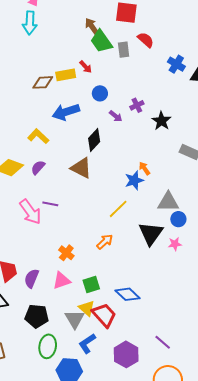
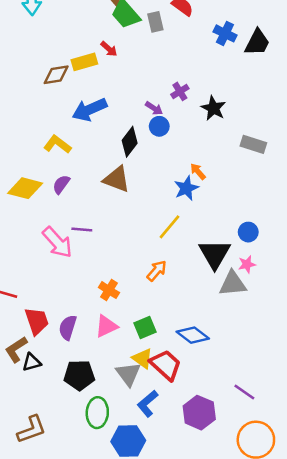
blue circle: (100, 93) -> (159, 126), moved
gray triangle: (168, 202) -> (233, 284), moved

